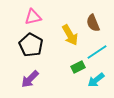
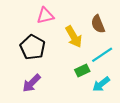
pink triangle: (33, 17) -> (45, 16), moved

